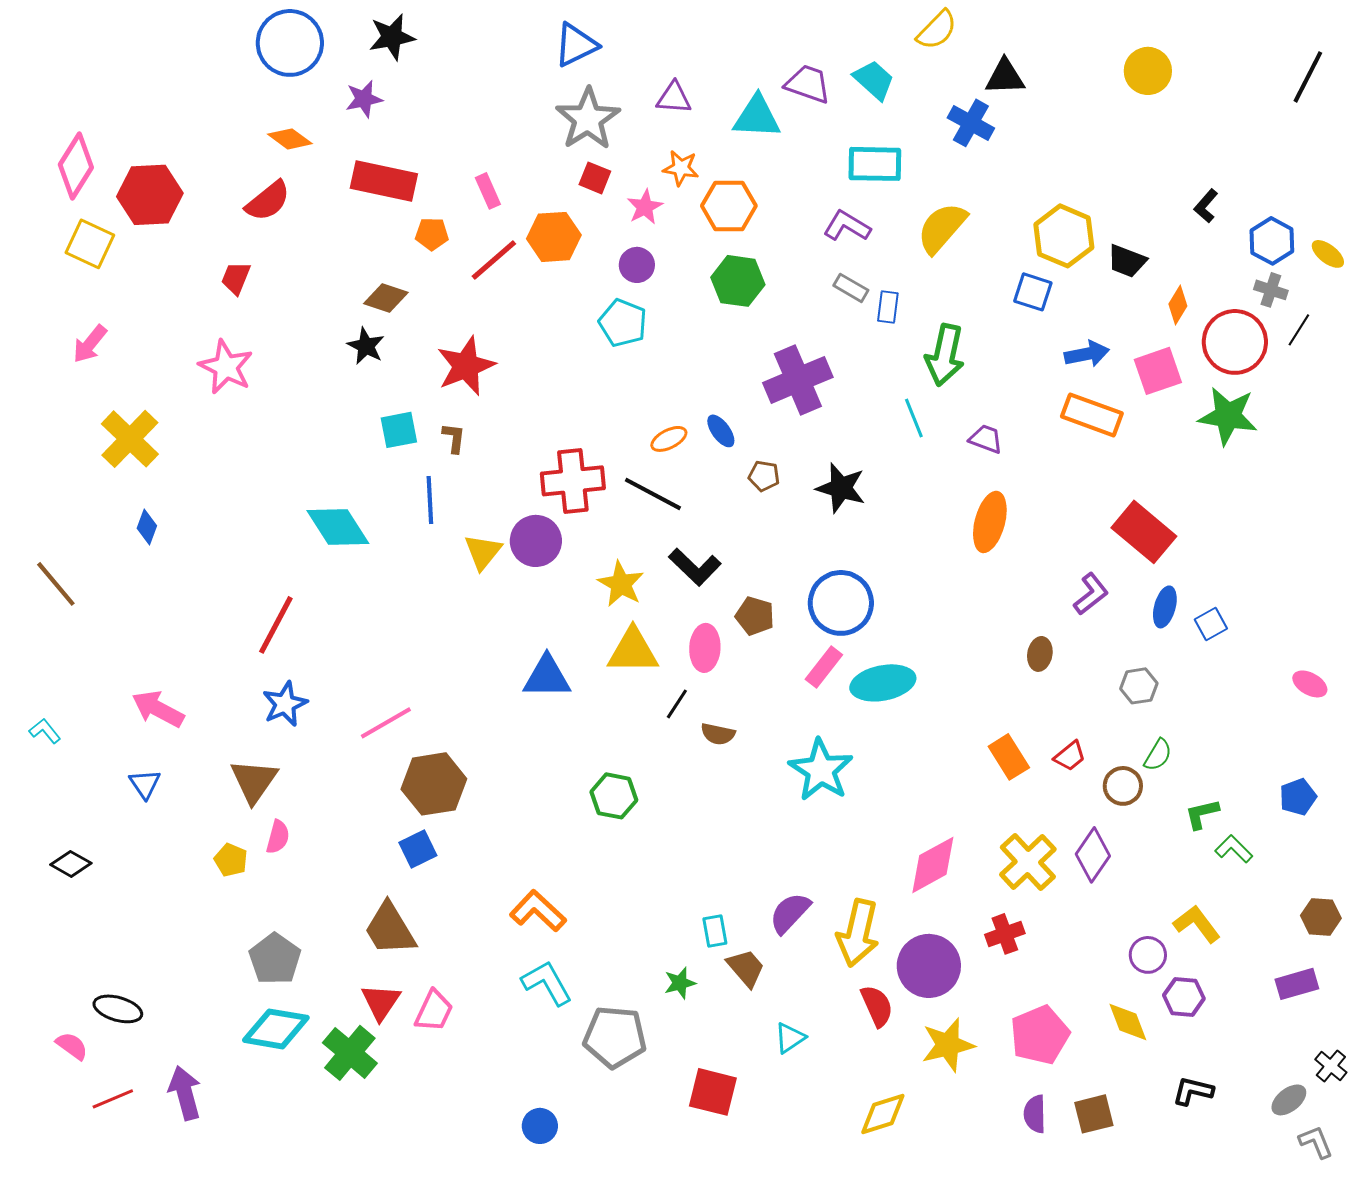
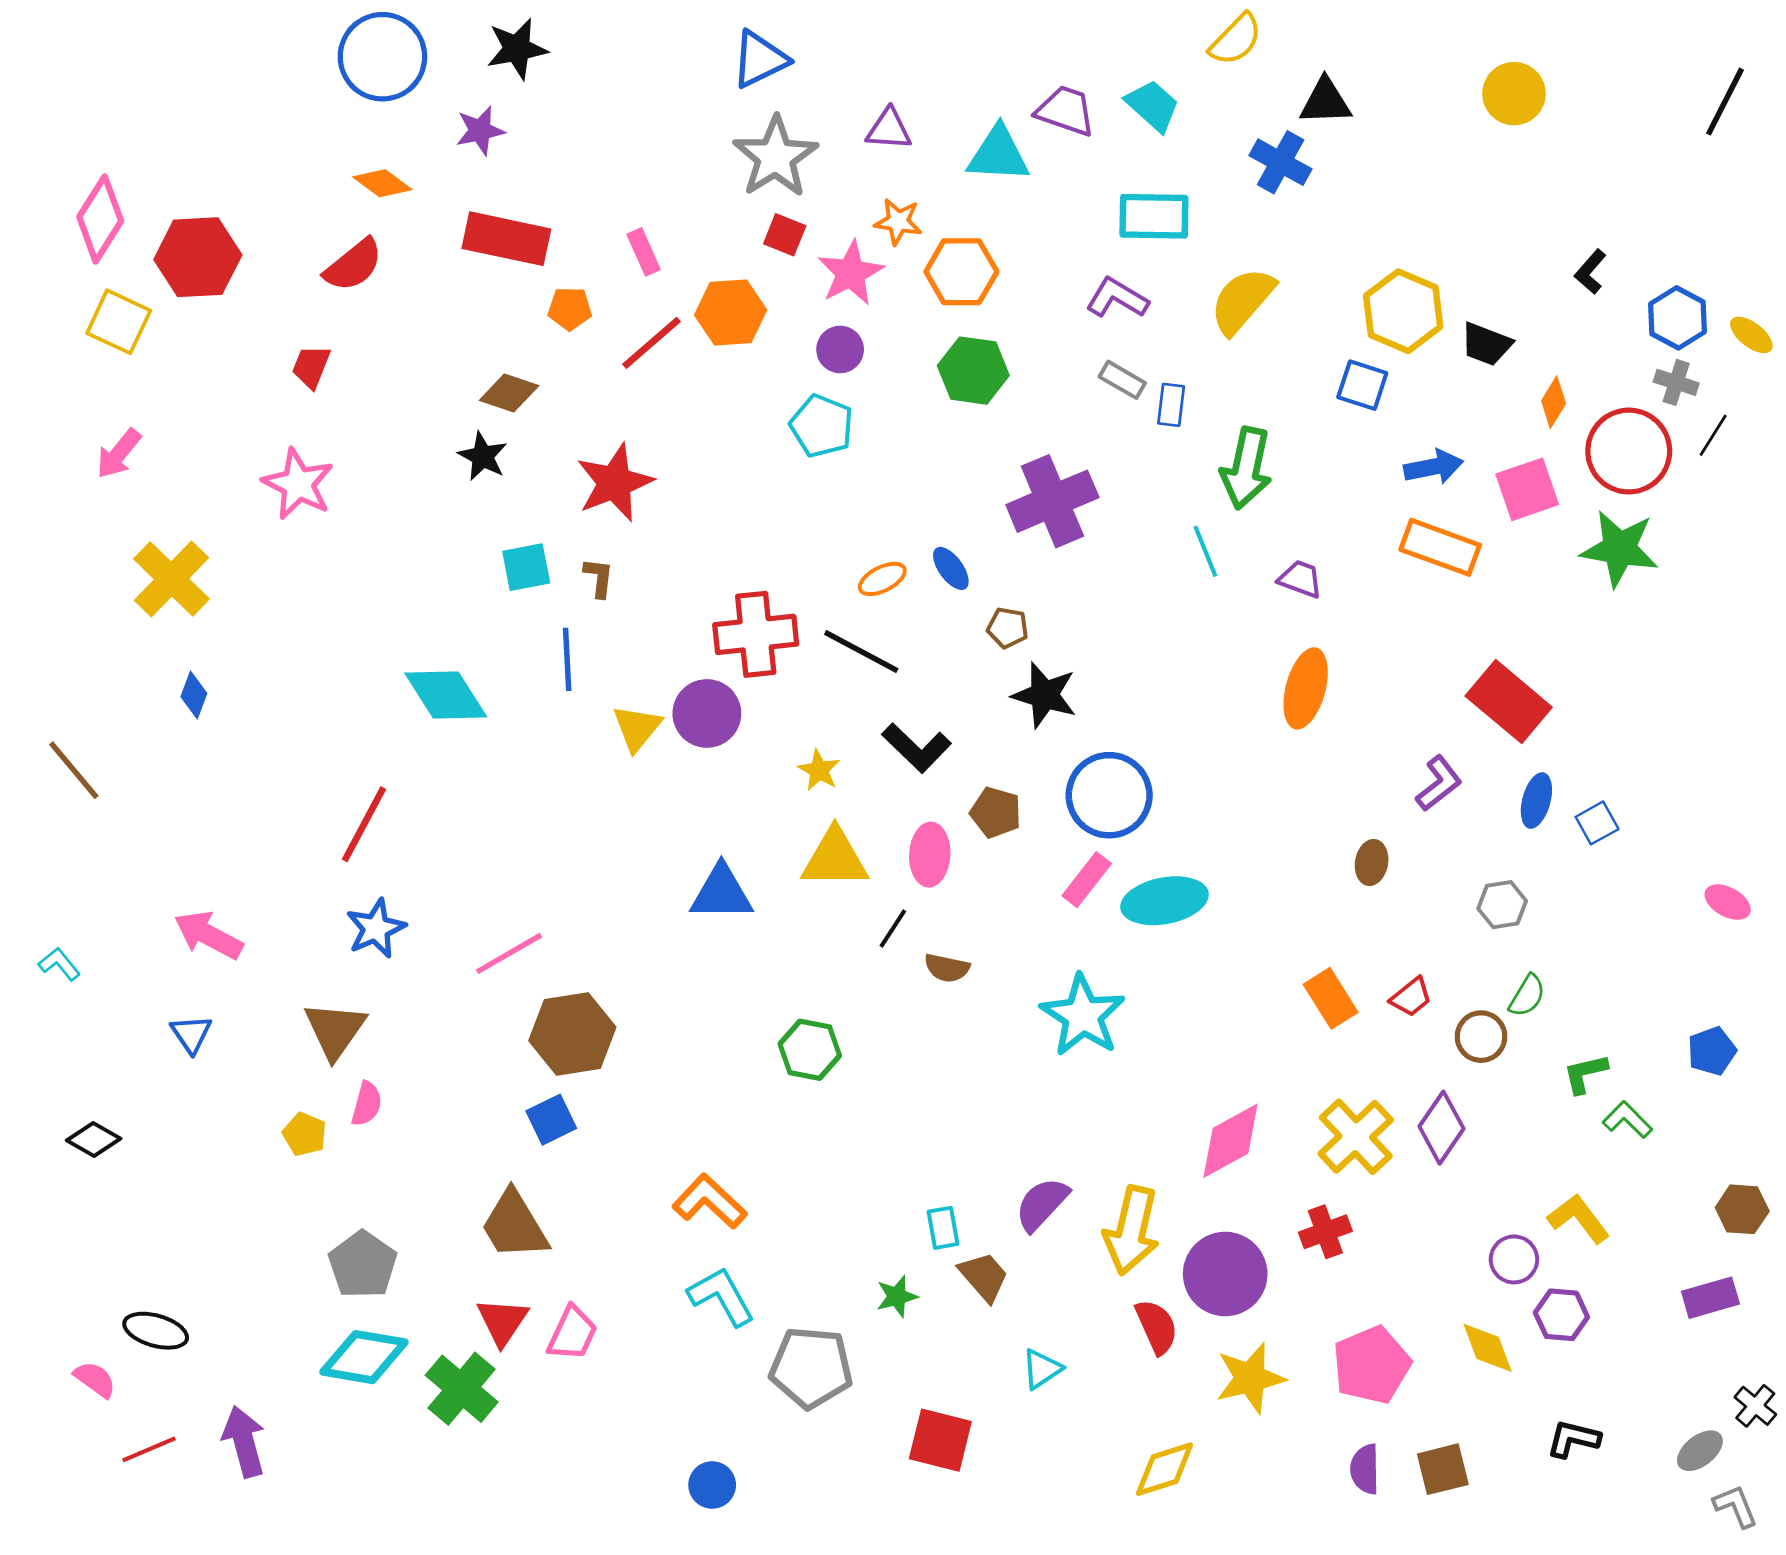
pink star: (645, 207) -> (851, 273), size x1.4
black star: (841, 488) -> (1044, 695), moved
yellow star: (621, 584) -> (819, 770), size x0.7

